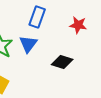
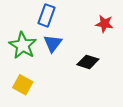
blue rectangle: (37, 17) -> (47, 15), moved

